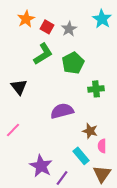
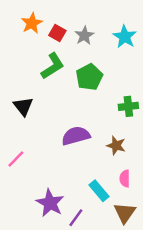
cyan star: (102, 19) -> (125, 37), moved
green cross: (96, 89) -> (128, 106), moved
brown star: (90, 131) -> (116, 146), moved

